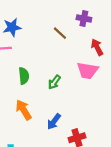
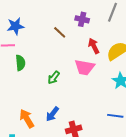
green semicircle: (24, 76) -> (20, 63), moved
orange arrow: (24, 110) -> (27, 118), moved

